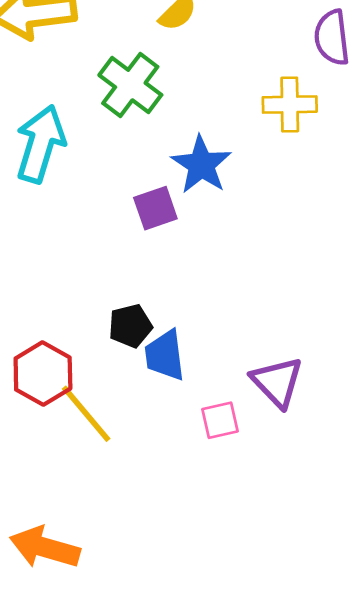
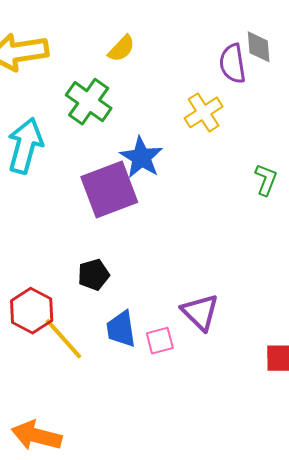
yellow cross: (290, 105) -> (204, 112), turned -30
purple square: (155, 208) -> (109, 190), size x1.8
blue trapezoid: (165, 355) -> (121, 329), moved

